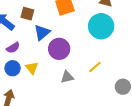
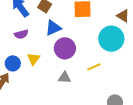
yellow line: (95, 67) -> (94, 67), moved
blue circle: (13, 68) -> (13, 63), moved

